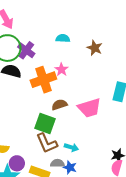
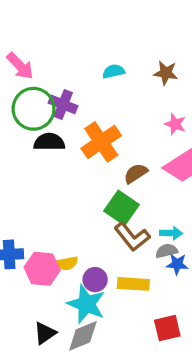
pink star: (61, 70) -> (175, 124), moved
green square: (45, 124) -> (122, 208), turned 30
gray semicircle: (57, 163) -> (166, 251), moved

